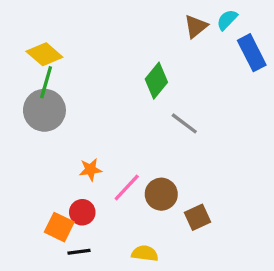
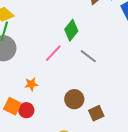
pink line: (127, 188) -> (53, 53), moved
orange square: (59, 227) -> (12, 106), moved

